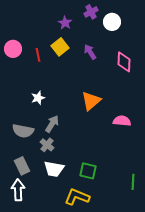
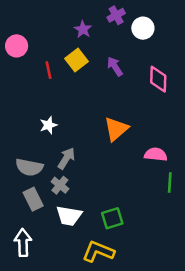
pink circle: (13, 49) -> (17, 46), moved
gray rectangle: (22, 166) -> (33, 199), moved
green square: (88, 171) -> (112, 218), turned -30
green line: (133, 182) -> (170, 183), moved

